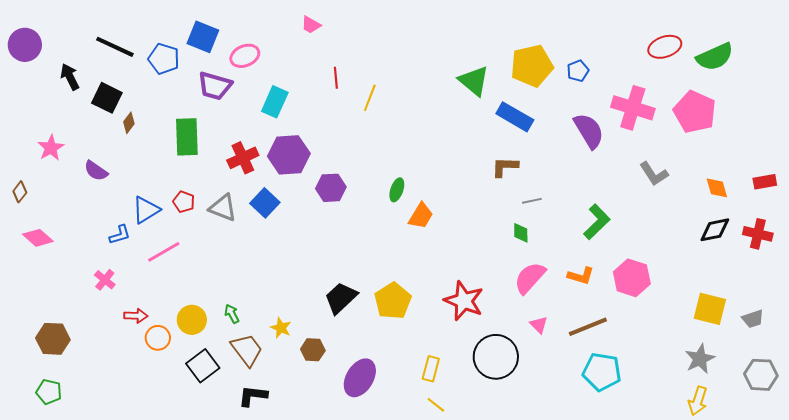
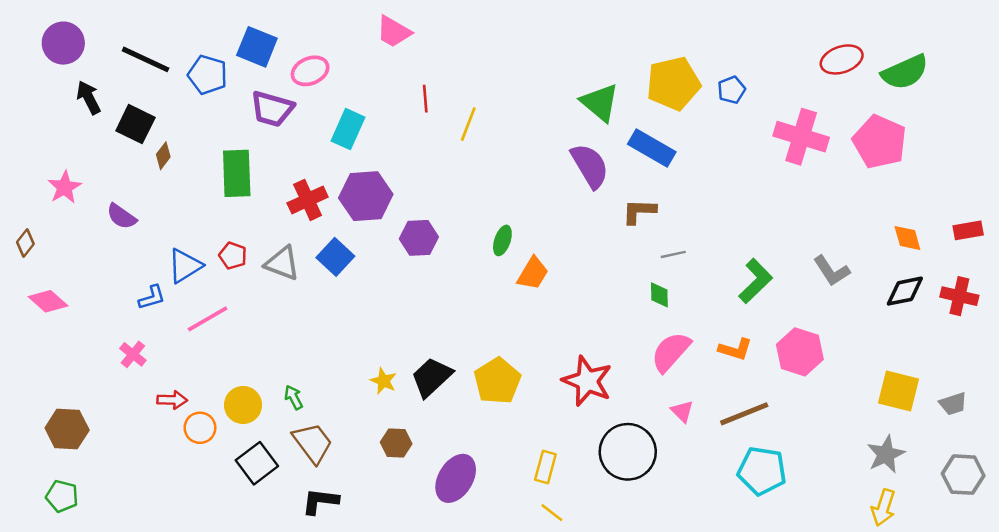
pink trapezoid: (311, 25) -> (394, 32), size x1.4
purple circle: (25, 45) -> (63, 43), moved
purple semicircle: (589, 131) -> (590, 166), moved
gray L-shape: (654, 174) -> (832, 271), moved
yellow star: (281, 328) -> (383, 381), moved

